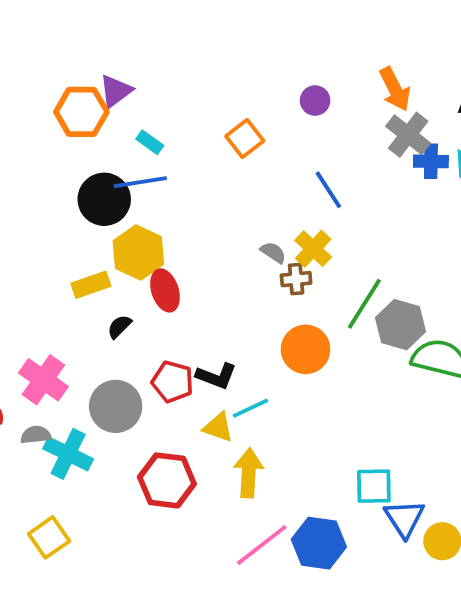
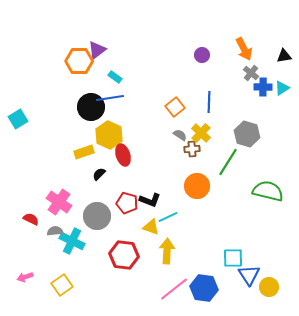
gray cross: (408, 135) -> (251, 73), size x0.7
orange square: (245, 139) -> (175, 107), moved
blue line: (328, 190) -> (209, 102), turned 35
gray hexagon: (401, 325) -> (247, 134), moved

